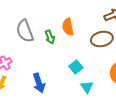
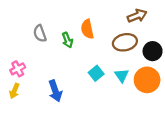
gray semicircle: (25, 31) -> (40, 33), size x0.7
cyan triangle: (87, 87) -> (122, 75), moved

